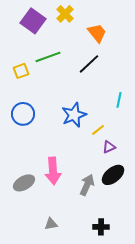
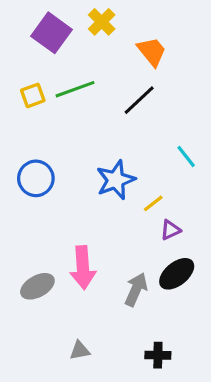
yellow square: (21, 71) -> (33, 95), moved
cyan line: (119, 100) -> (186, 156), turned -49

